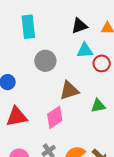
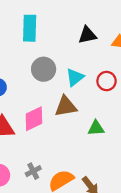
cyan triangle: (85, 50) -> (75, 77), moved, turned -42
pink diamond: (55, 117) -> (34, 119), moved

